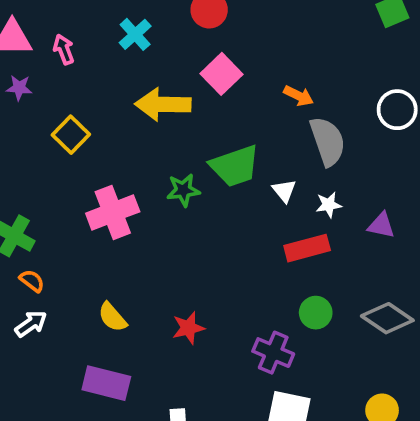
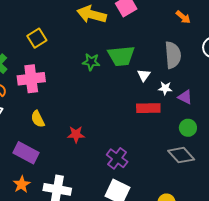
orange arrow: (299, 96) -> (183, 17), moved
yellow square: (71, 135) -> (37, 38), moved
pink cross: (113, 212) -> (31, 79), moved
purple triangle: (381, 225) -> (185, 97), moved
green circle: (316, 313) -> (188, 128), moved

